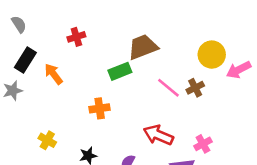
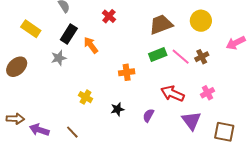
red cross: (76, 37) -> (109, 16), turned -32
yellow circle: (212, 55) -> (201, 21), moved
green rectangle: (120, 71) -> (158, 54), moved
pink cross: (203, 144) -> (208, 93), moved

